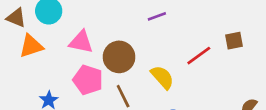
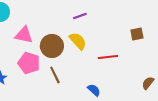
red line: (199, 56) -> (108, 57), moved, turned 30
yellow semicircle: (162, 77) -> (78, 41), moved

